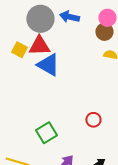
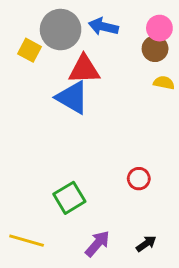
red triangle: (39, 46) -> (84, 69), moved
yellow square: (19, 50) -> (30, 50), moved

